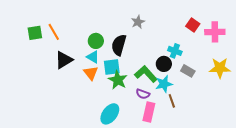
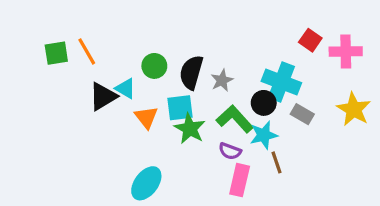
gray star: (138, 22) -> (222, 80), moved
cyan cross: (175, 51) -> (281, 82), size x1.6
cyan triangle: (93, 57) -> (125, 88), moved
yellow star: (220, 68) -> (354, 109), turned 30
cyan ellipse: (110, 114) -> (146, 183), moved

